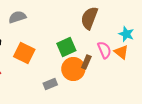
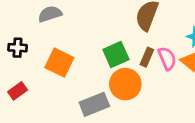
brown rectangle: (86, 62) -> (147, 57), moved
gray rectangle: (50, 84) -> (94, 104), size x1.5

